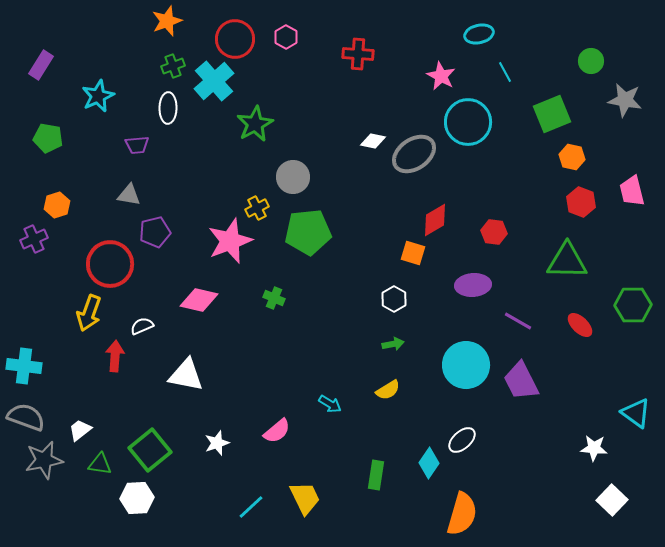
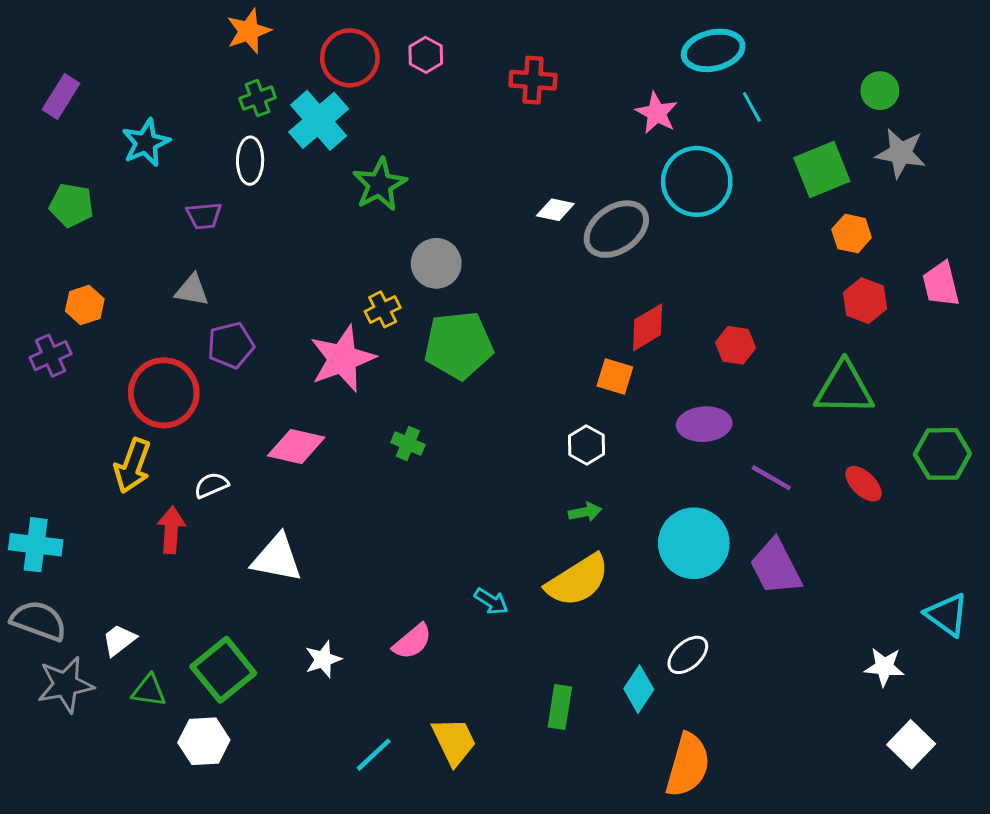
cyan ellipse: (479, 34) -> (713, 50), size x1.4
gray star: (625, 100) -> (901, 153), moved
yellow semicircle: (388, 390) -> (578, 580), size x1.8

